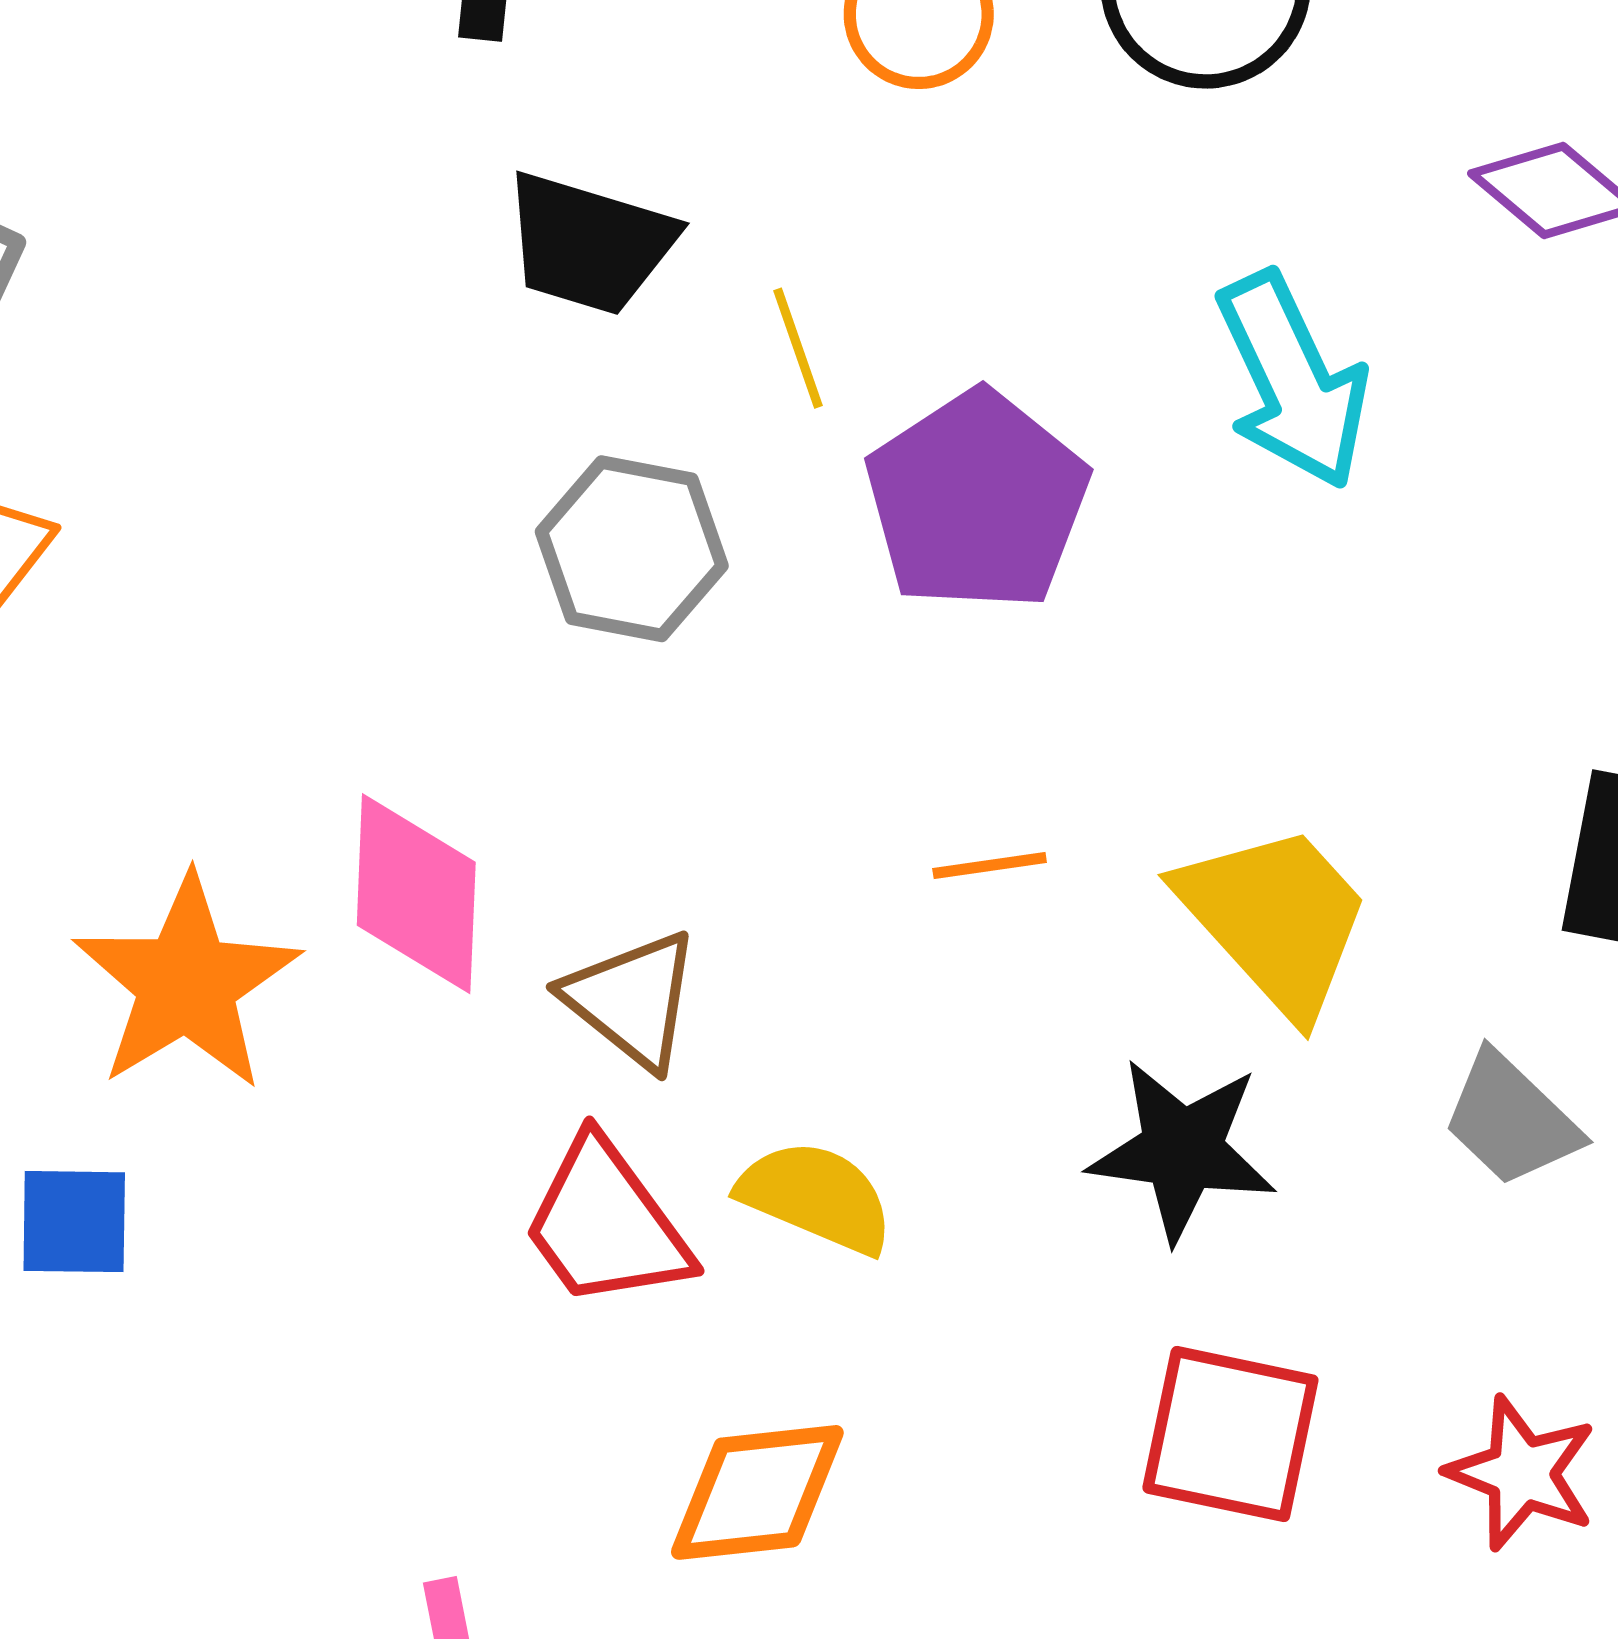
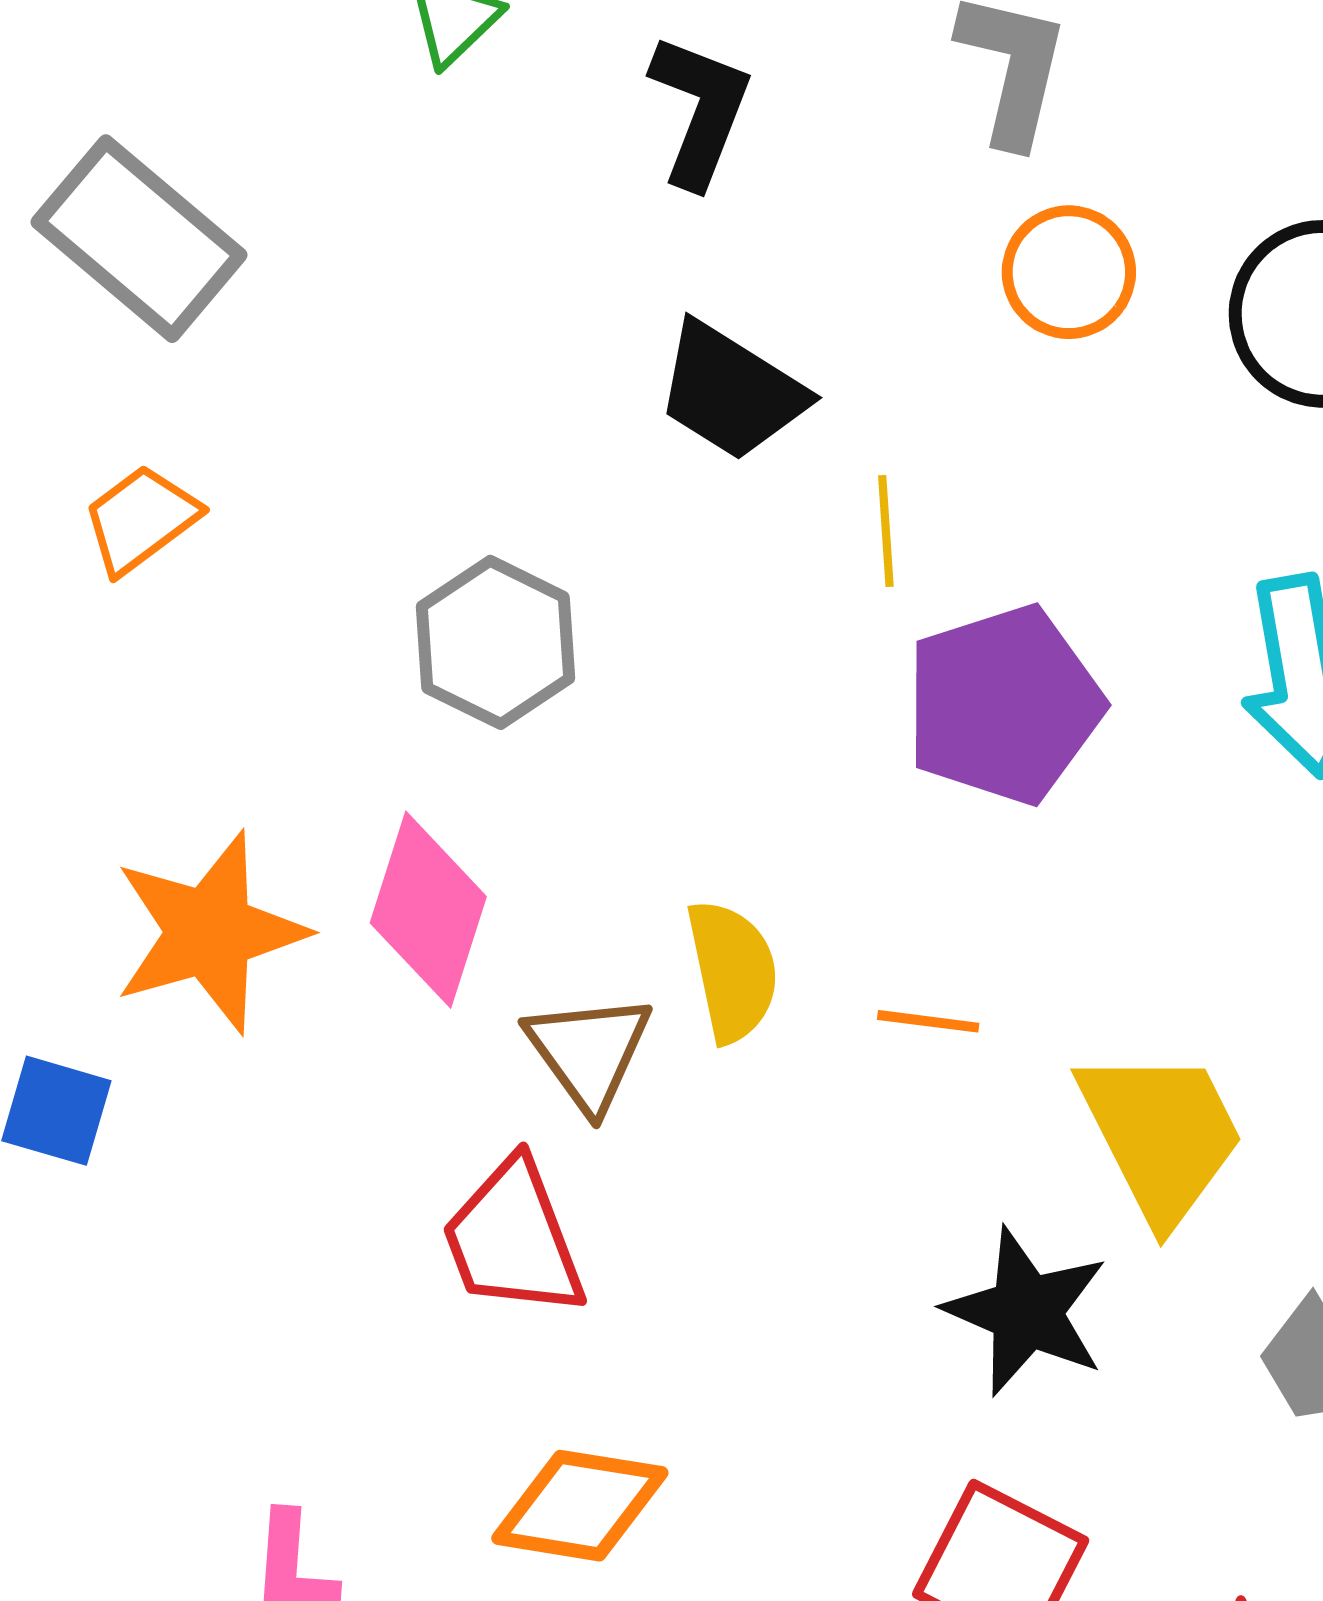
gray hexagon: (632, 549) -> (496, 642), moved
yellow semicircle: (816, 1197) -> (732, 971), moved, turned 40

